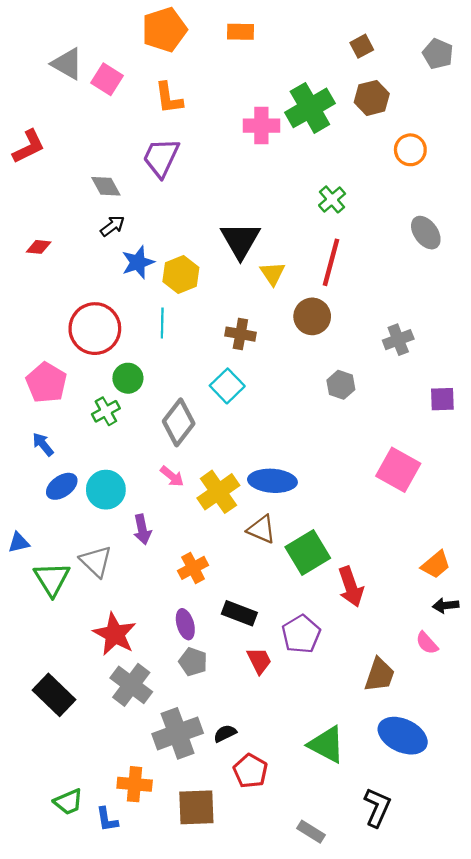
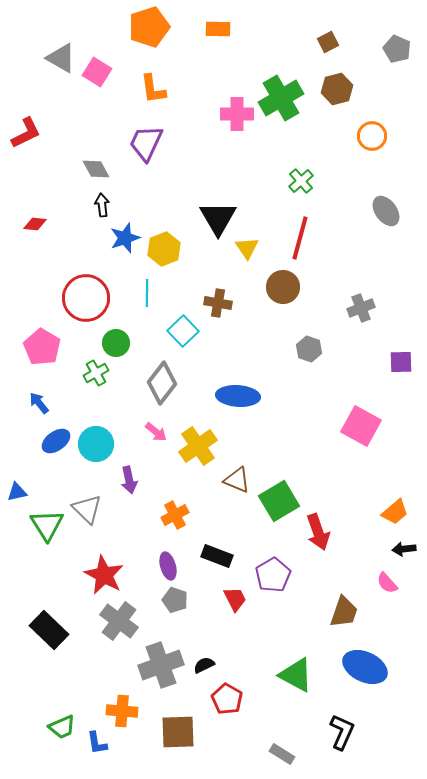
black arrow: (112, 226) -> (102, 205), turned -60
cyan square: (227, 386) -> (183, 331), moved
blue ellipse: (272, 481) -> (238, 396), moved

